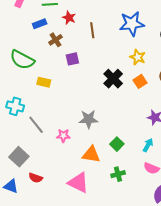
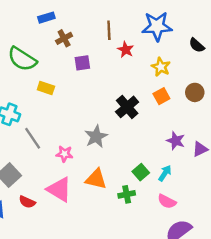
red star: (69, 18) -> (126, 50), moved
black cross: (113, 79) -> (127, 107), moved
gray star: (88, 119) -> (96, 137), turned -30
green square: (117, 144) -> (141, 172), moved
green cross: (118, 174) -> (127, 194), moved
pink triangle: (78, 183) -> (59, 190), moved

